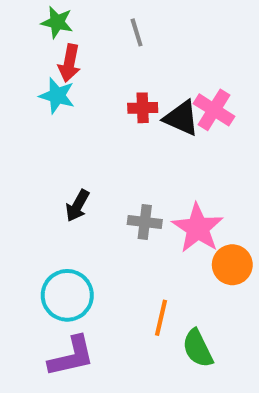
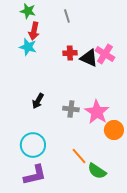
orange line: (161, 318) -> (79, 156), turned -54
green semicircle: (198, 348) -> (97, 171), turned -30

